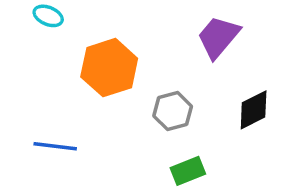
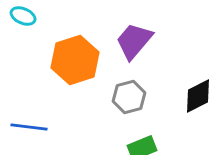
purple trapezoid: (218, 37) -> (134, 41), moved

